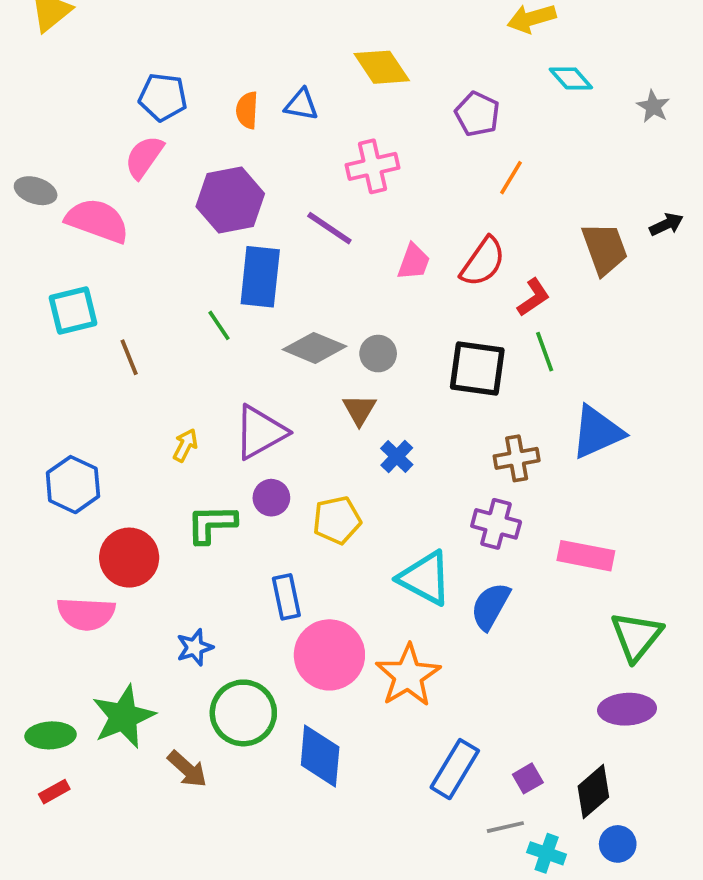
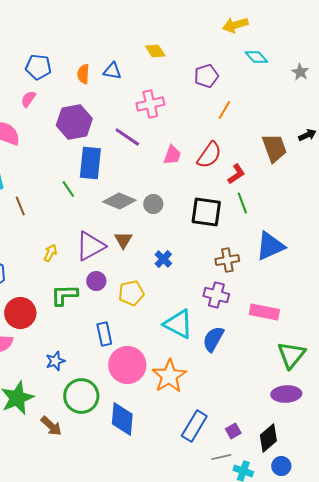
yellow diamond: (382, 67) -> (155, 51), size x0.7
purple pentagon: (477, 114) -> (206, 76), turned 30
pink semicircle: (144, 157) -> (28, 99), size x0.7
brown triangle: (359, 410) -> (123, 240), moved

